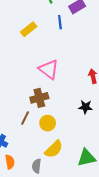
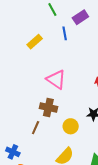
brown cross: (39, 98) -> (48, 107), turned 30
yellow circle: (48, 123) -> (71, 126), moved

